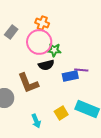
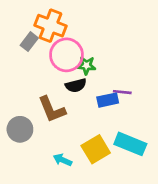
orange cross: (42, 23) -> (51, 26), moved, size x1.6
yellow square: (61, 113) -> (96, 149), size x1.5
cyan arrow: (36, 121) -> (62, 160), turned 136

